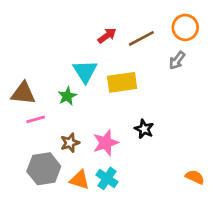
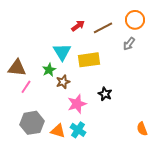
pink line: (36, 119) -> (26, 87), turned -40
brown star: (70, 143) -> (63, 82), moved
orange semicircle: (195, 177) -> (142, 129), turned -136

